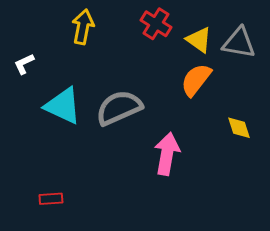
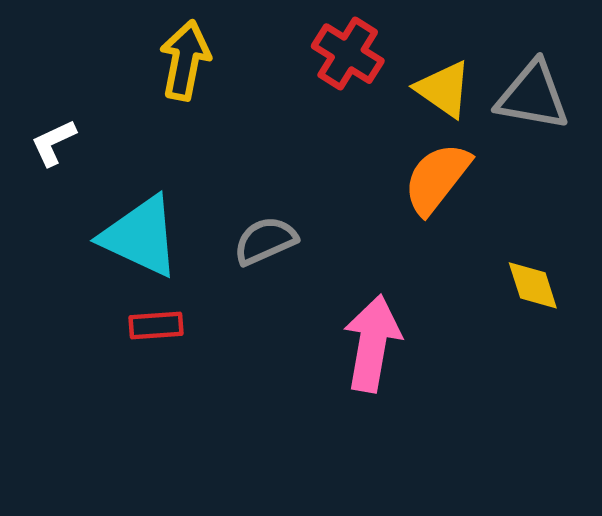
gray semicircle: (119, 108) -> (265, 241), size x0.6
red rectangle: (51, 199) -> (156, 325), moved

